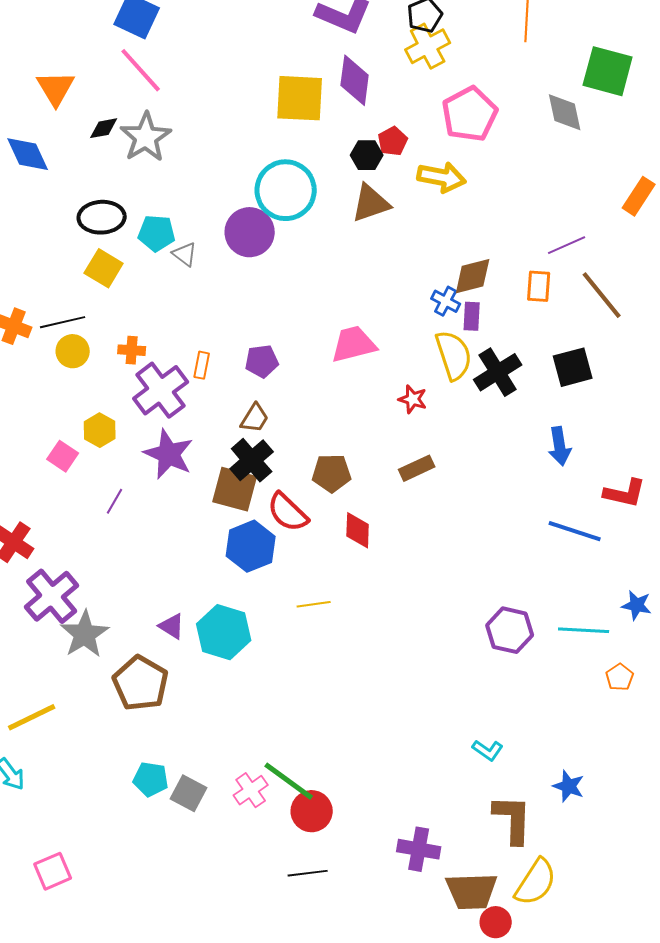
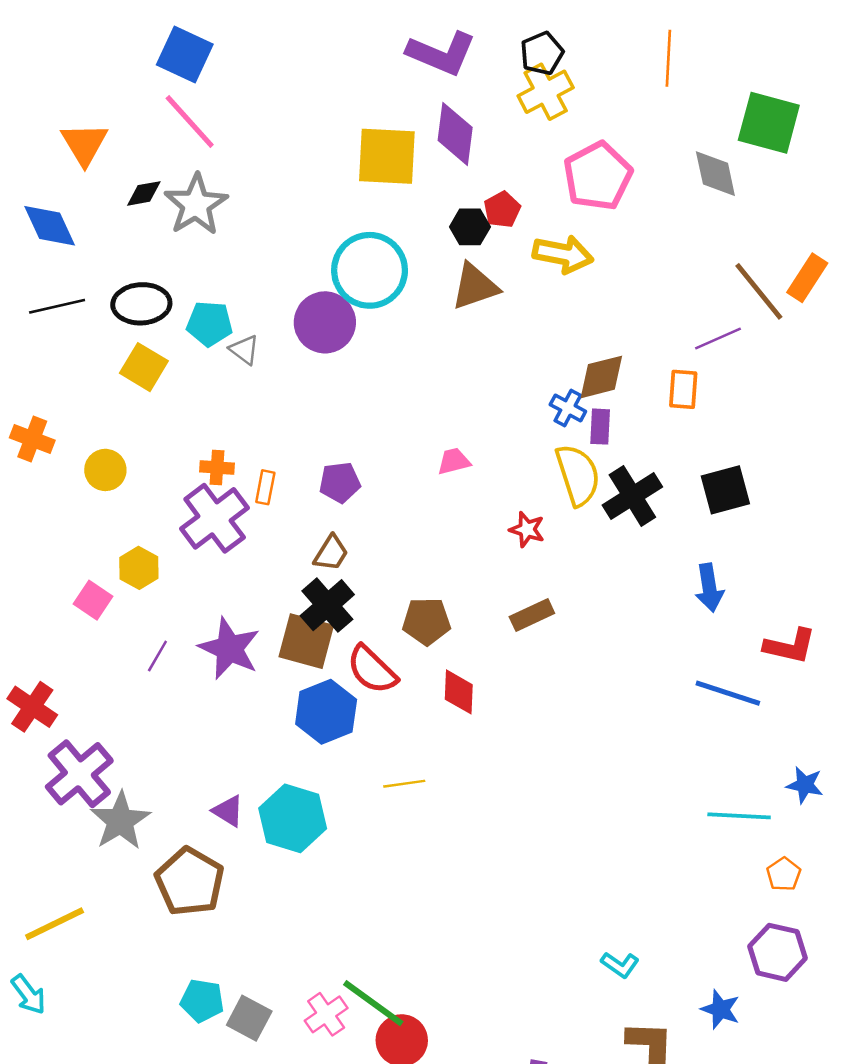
brown line: (602, 295) -> (759, 291), moved
black line: (63, 322) -> (57, 306), moved
pink trapezoid: (354, 344) -> (454, 461), size x0.6
orange cross: (132, 350) -> (217, 467), moved
purple star: (169, 454) -> (229, 649), moved
purple hexagon: (510, 630) -> (777, 952), moved

